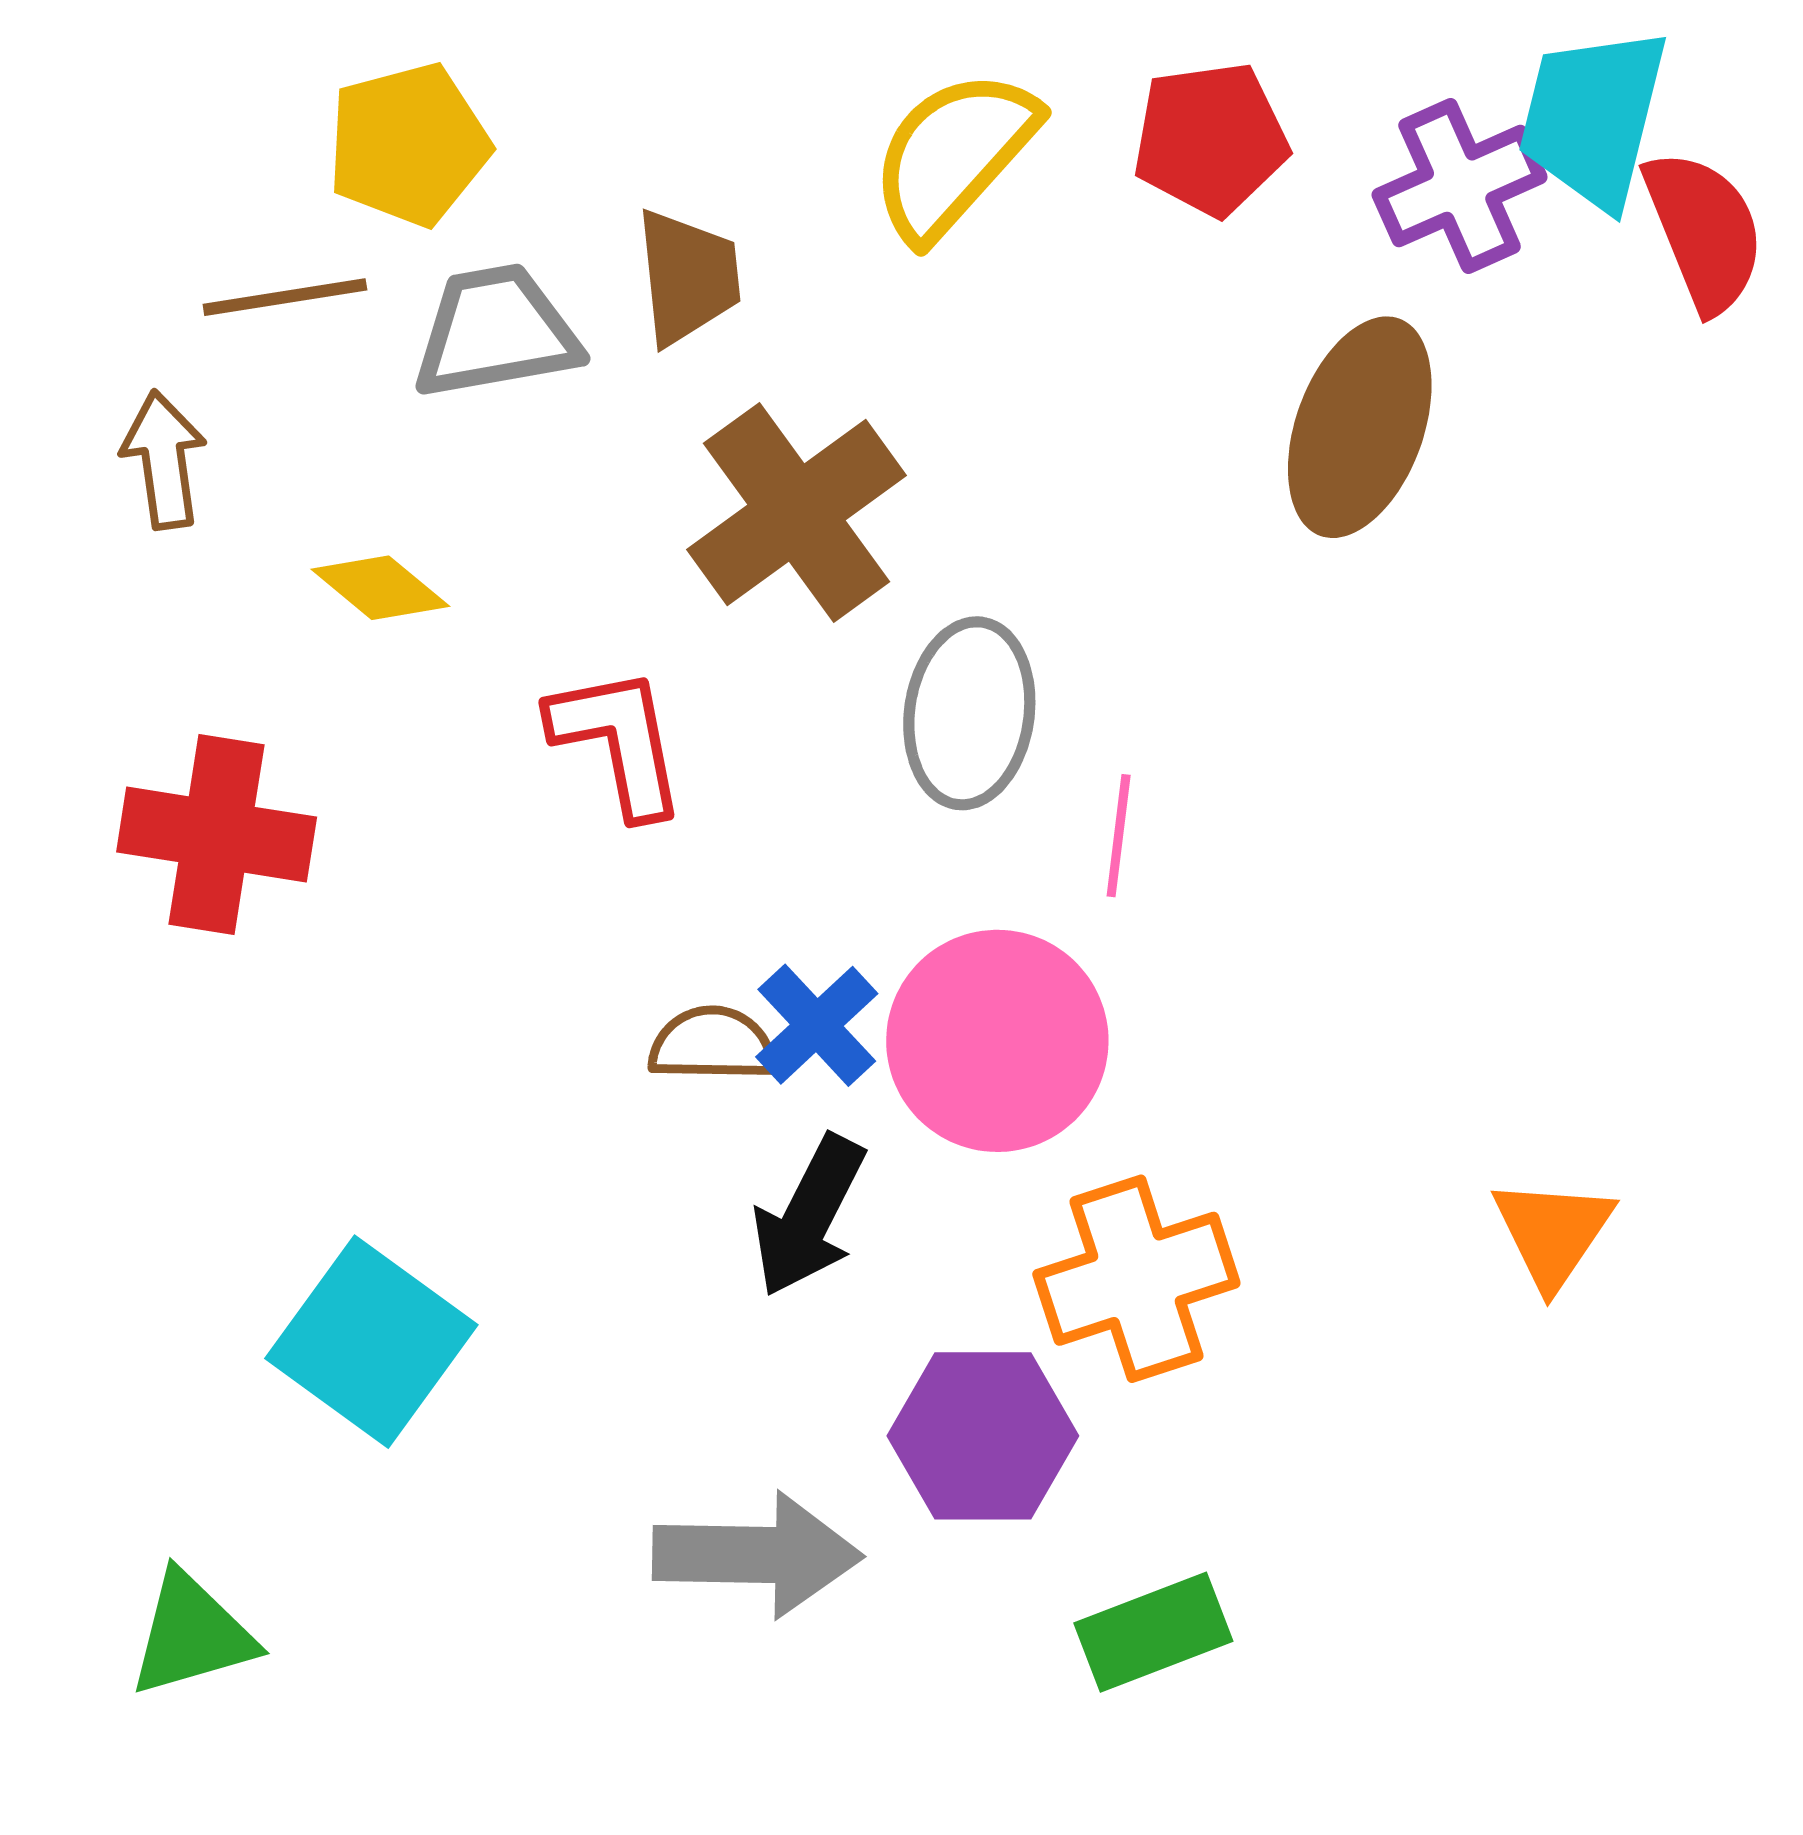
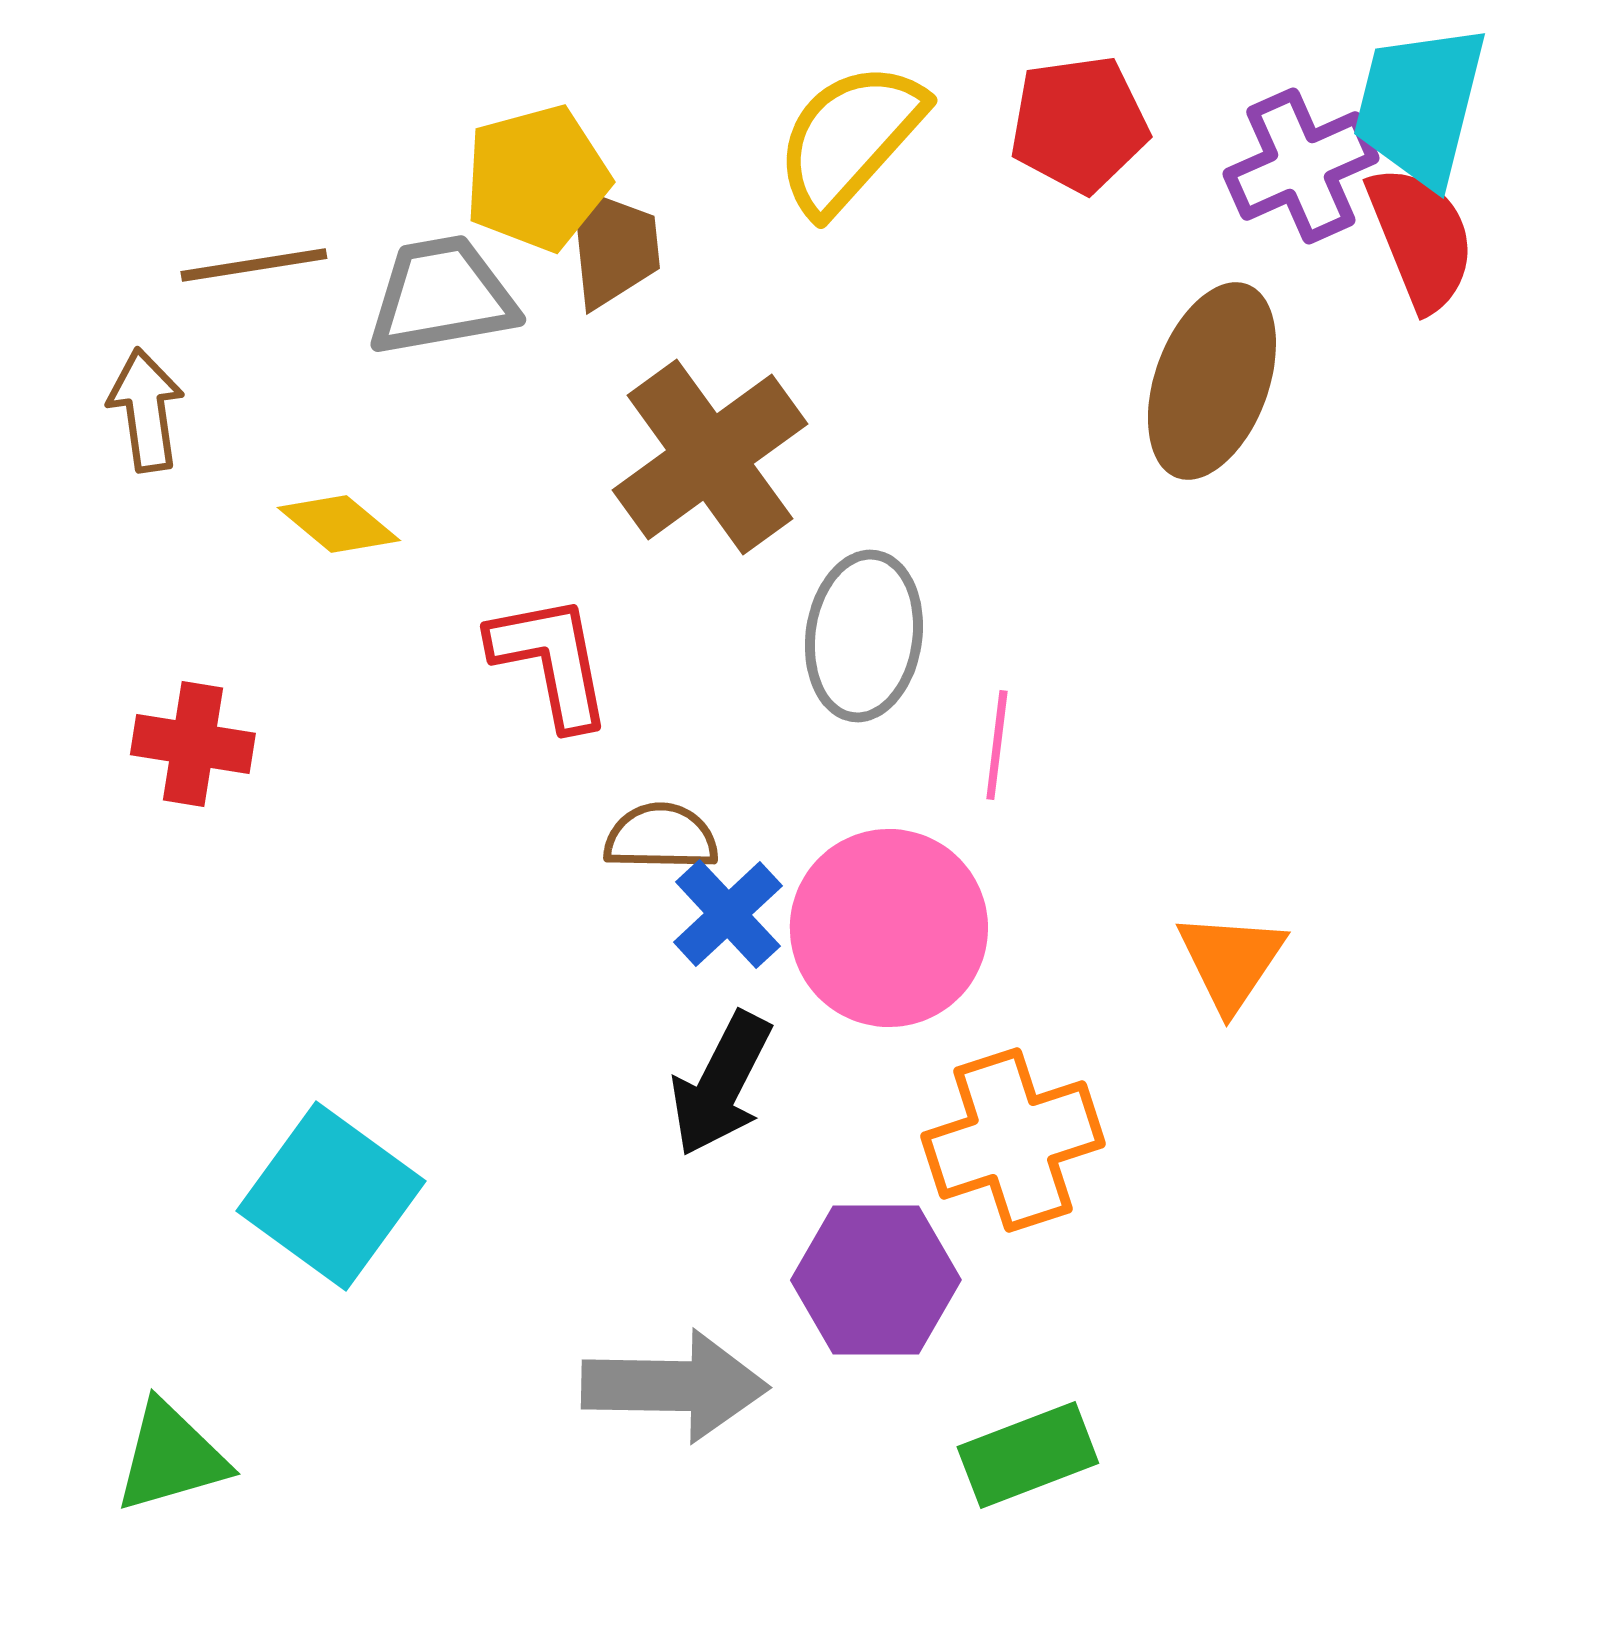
yellow pentagon: (408, 145) -> (537, 178), moved
red semicircle: (1704, 231) -> (1421, 238), moved
red cross: (217, 834) -> (193, 744), size x0.7
brown semicircle: (712, 1044) -> (661, 837), moved
orange triangle: (1553, 1233) -> (1231, 961), moved

